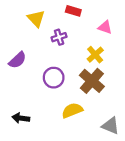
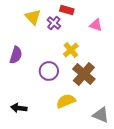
purple cross: (59, 37) -> (54, 23), moved, turned -32
yellow cross: (95, 55) -> (71, 50), moved
purple semicircle: (18, 60) -> (16, 55), turned -30

